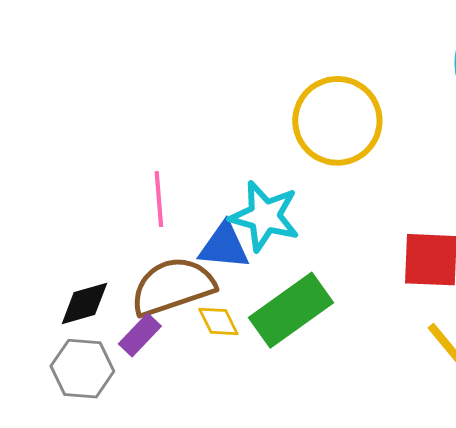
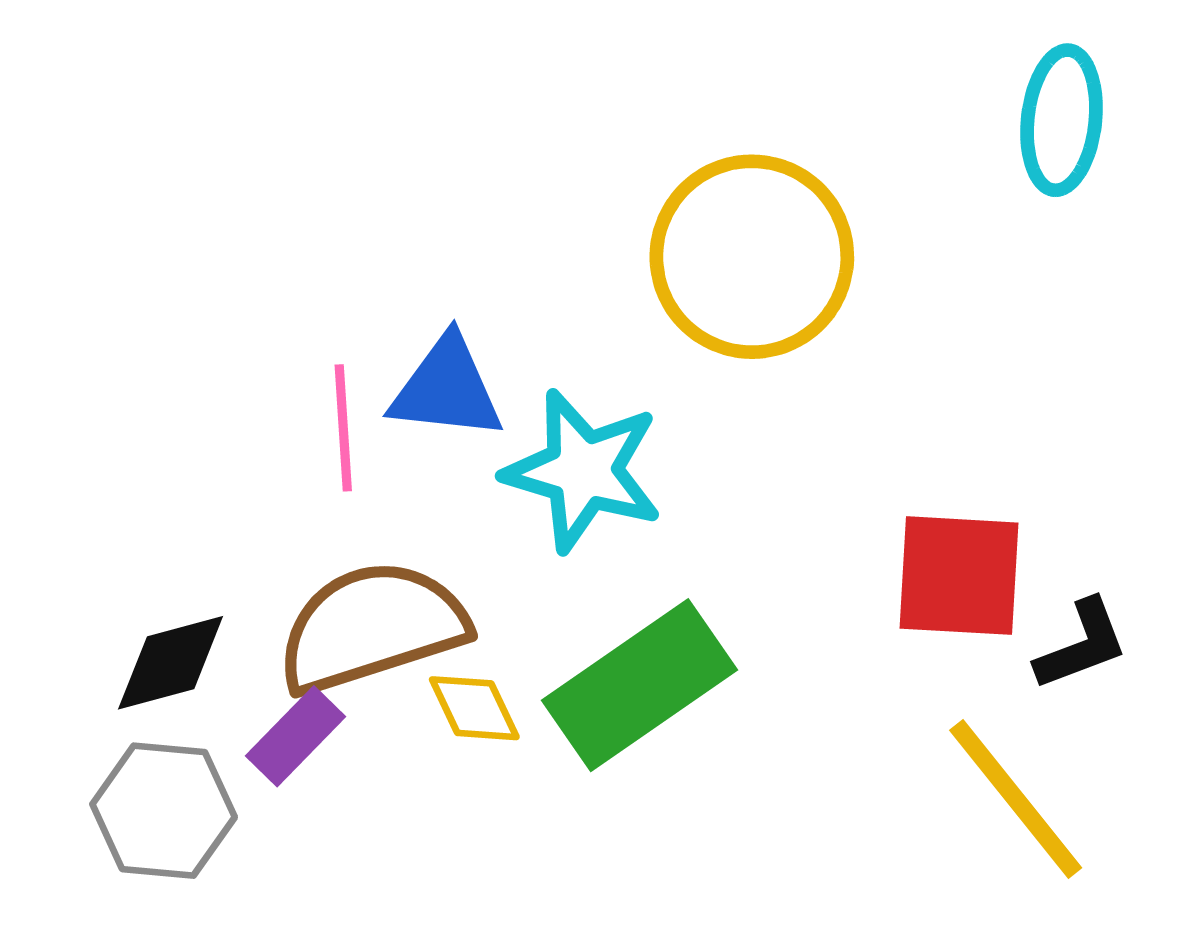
blue triangle: (224, 246) -> (447, 388), moved

